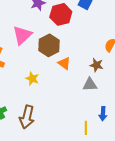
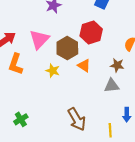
red hexagon: (61, 14) -> (91, 32), moved
yellow star: (32, 79) -> (53, 71), moved
brown arrow: (27, 117) -> (77, 119), moved, turned -40

